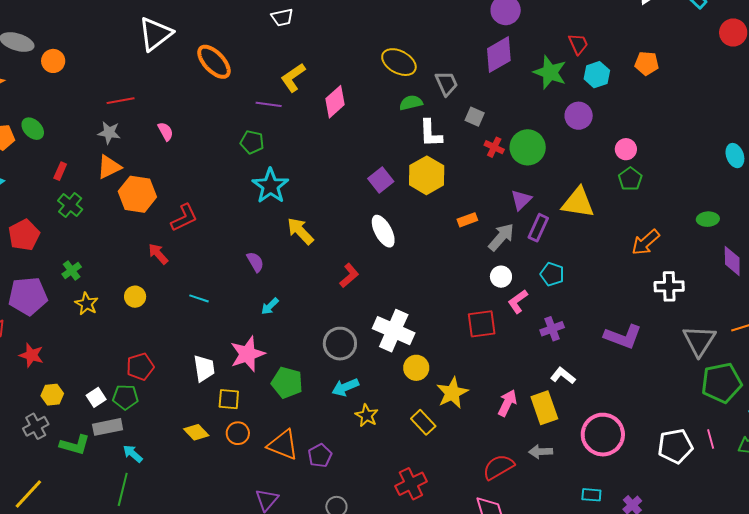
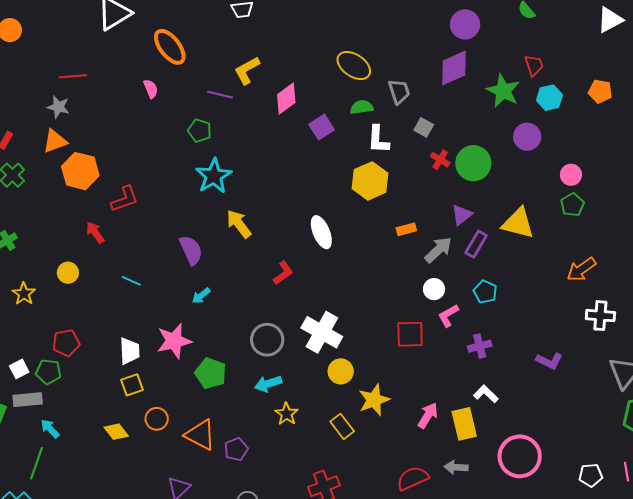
pink semicircle: (166, 131) -> (151, 89), moved
purple square: (381, 180) -> (322, 127), moved
purple semicircle: (255, 262) -> (191, 250), size x1.4
yellow star: (87, 304) -> (24, 294), moved
purple L-shape: (623, 337) -> (549, 361), size x0.7
yellow square: (229, 399) -> (132, 385), moved, turned -30
yellow diamond: (196, 432) -> (116, 432), moved
white pentagon: (675, 446) -> (591, 475), size x0.7

